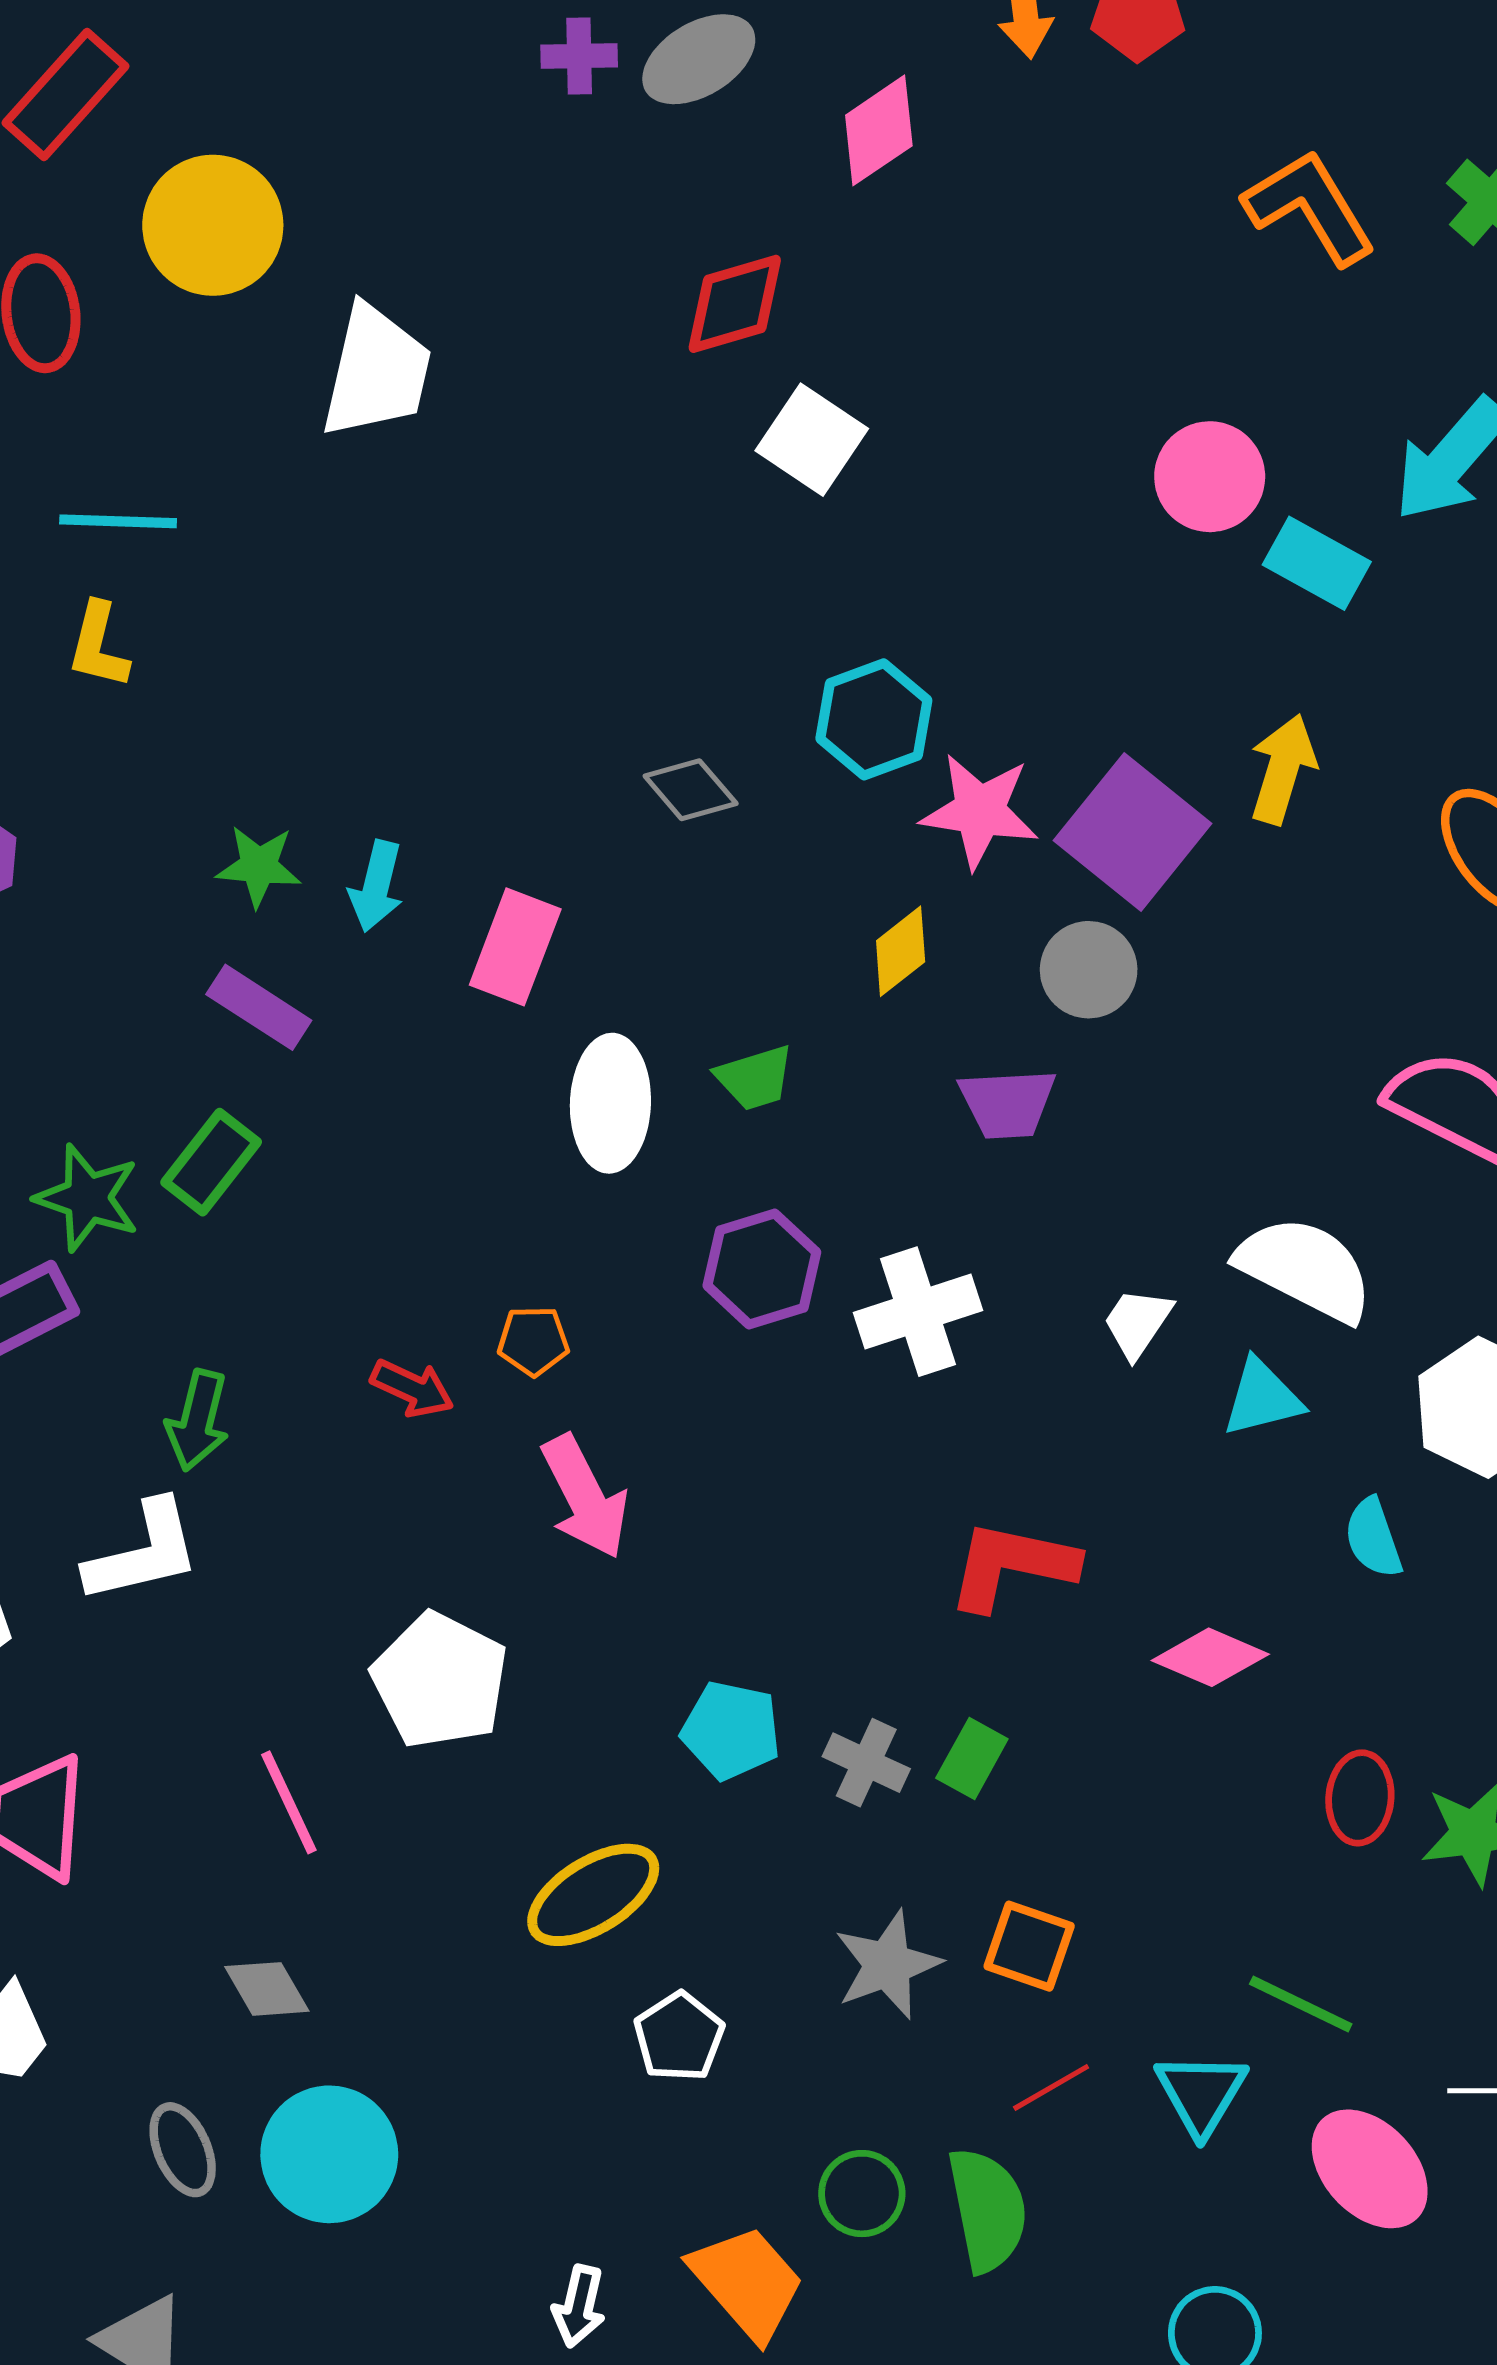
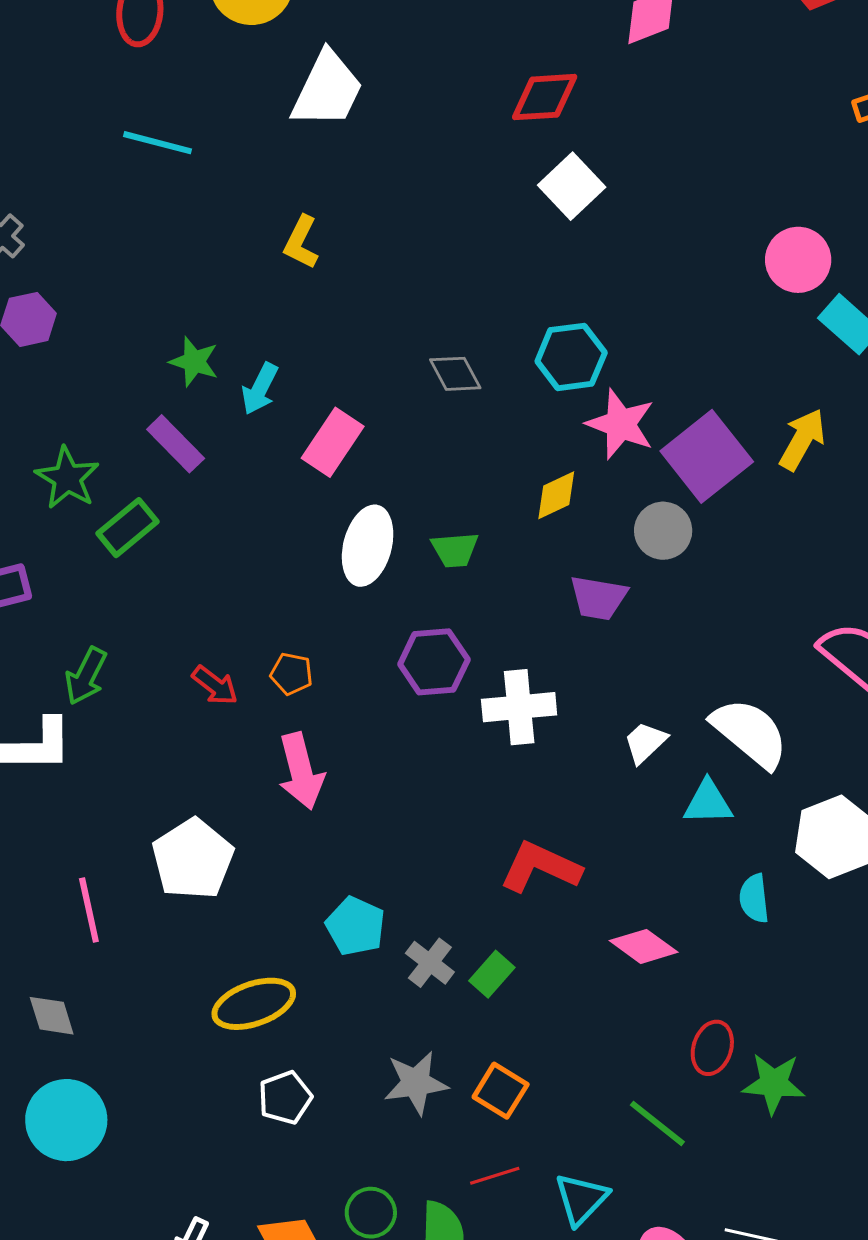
yellow L-shape: (98, 645) -> (301, 242), moved
green star: (87, 1198) -> (67, 478), moved
green line: (1301, 2004) -> (657, 1123), moved

